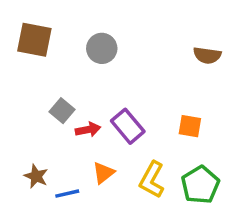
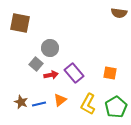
gray circle: (102, 48) -> (50, 48), moved
brown semicircle: (207, 55) -> (119, 13), moved
blue line: (67, 194) -> (39, 104), moved

